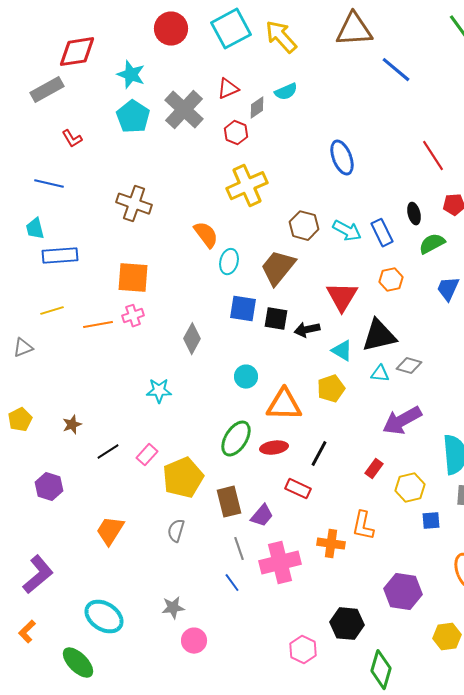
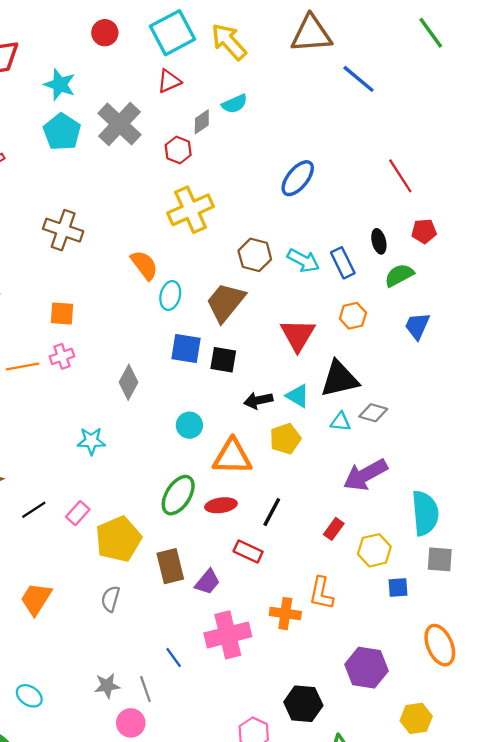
red circle: (171, 29) -> (105, 33), size x0.7
red triangle: (228, 89) -> (169, 81), moved
blue ellipse: (342, 158) -> (298, 178), turned 60
orange square: (133, 278) -> (62, 314), size x0.7
black arrow: (307, 330) -> (258, 400), moved
gray line: (239, 549) -> (145, 689), moved
cyan ellipse: (104, 617) -> (29, 696), size x0.6

